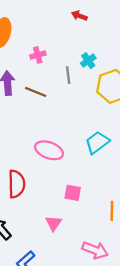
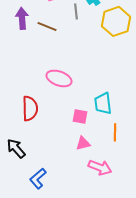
cyan trapezoid: (97, 142) -> (103, 103), moved, turned -60
pink triangle: (54, 223) -> (83, 143), moved, turned 42

